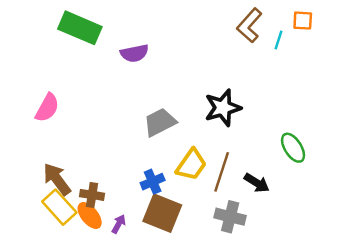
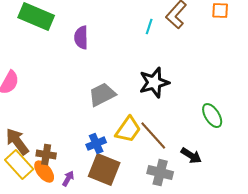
cyan line: (278, 40) -> (149, 27), moved
purple semicircle: (134, 53) -> (81, 38), turned 100
brown line: (222, 172) -> (153, 136), turned -60
black arrow: (257, 183) -> (191, 156), moved

